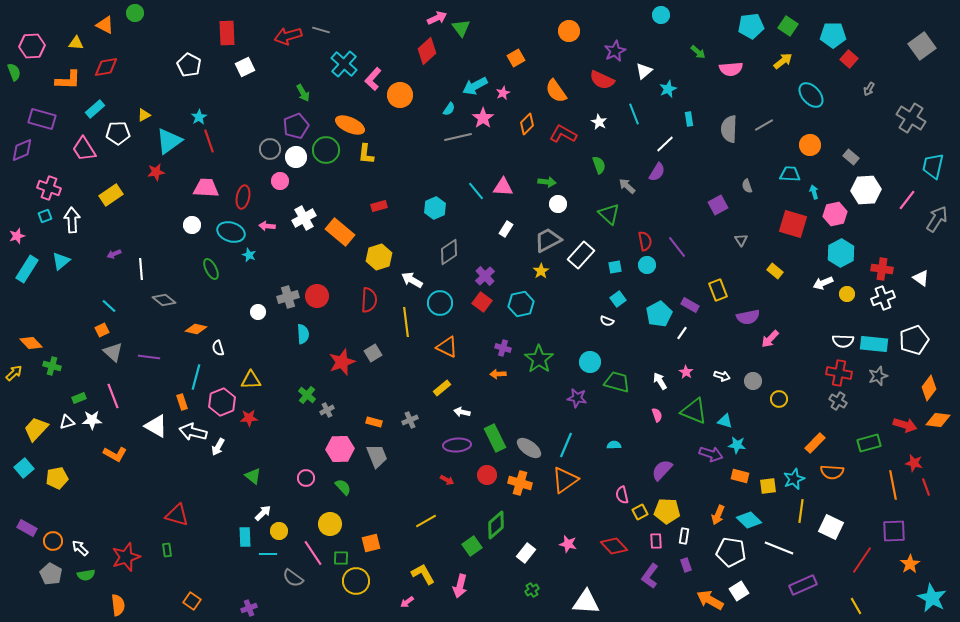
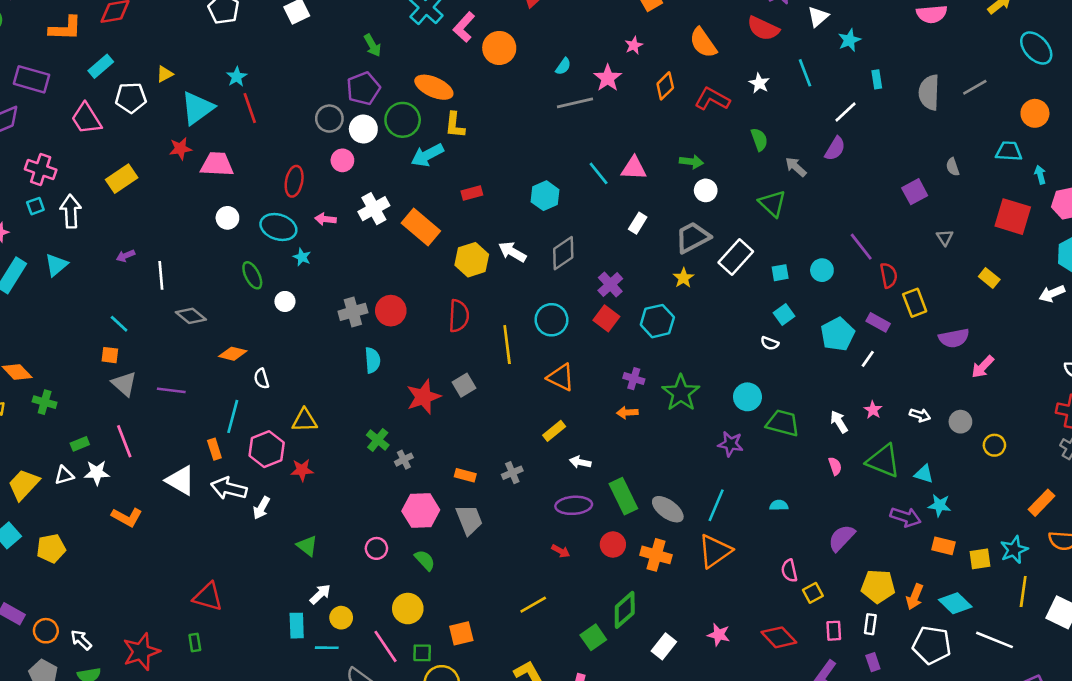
cyan arrow: (475, 86) -> (427, 155), moved
pink trapezoid: (206, 188) -> (217, 164), moved
red semicircle: (645, 241) -> (889, 275), moved
white arrow: (412, 280) -> (512, 252), moved
white circle: (258, 312) -> (285, 301), moved
orange square: (102, 330) -> (110, 355), turned 32
yellow pentagon: (667, 511) -> (878, 586), moved

